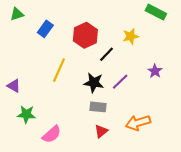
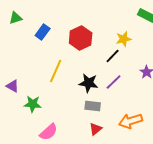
black line: (106, 54) -> (113, 56), moved
green star: (26, 114) -> (33, 104), moved

